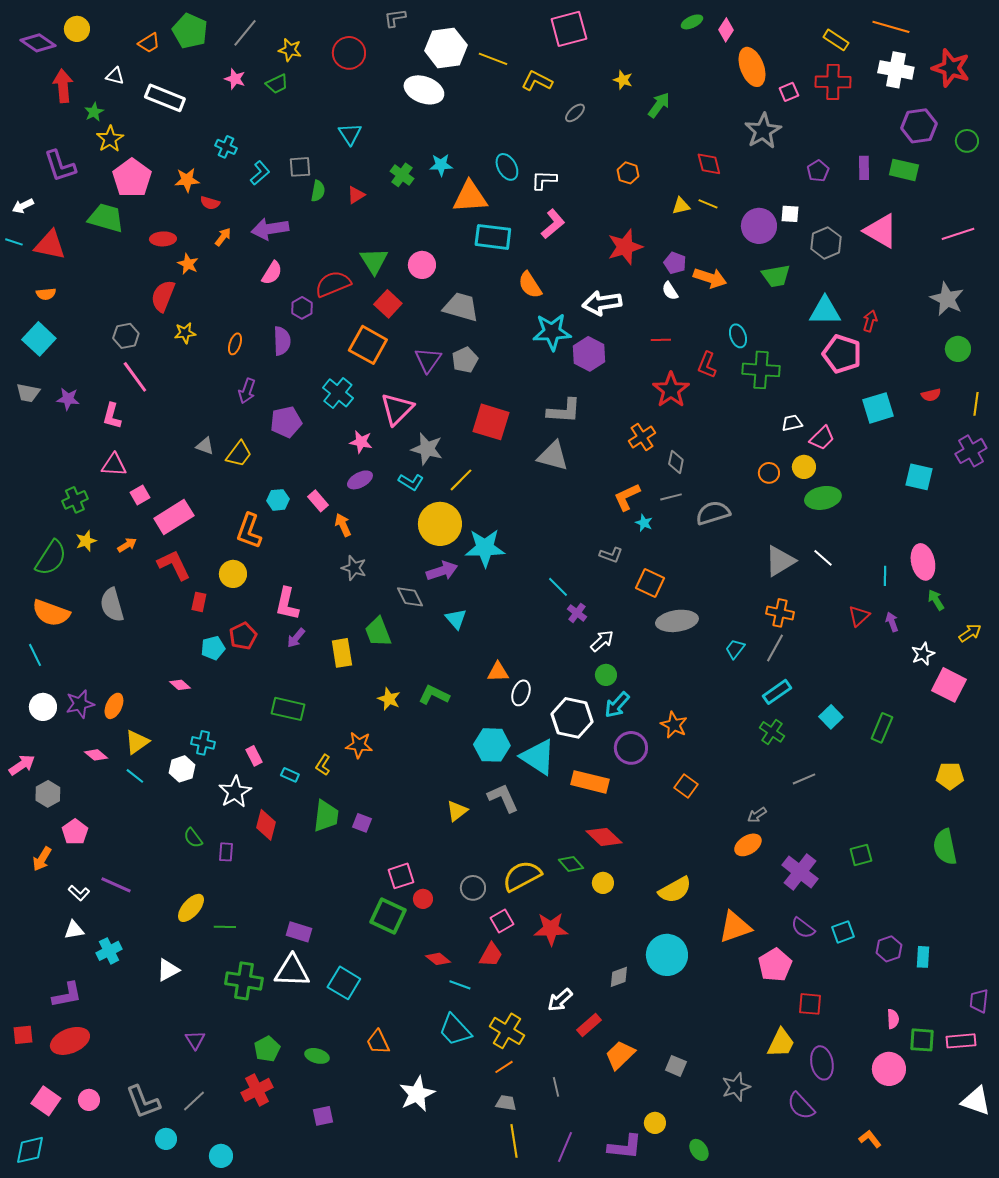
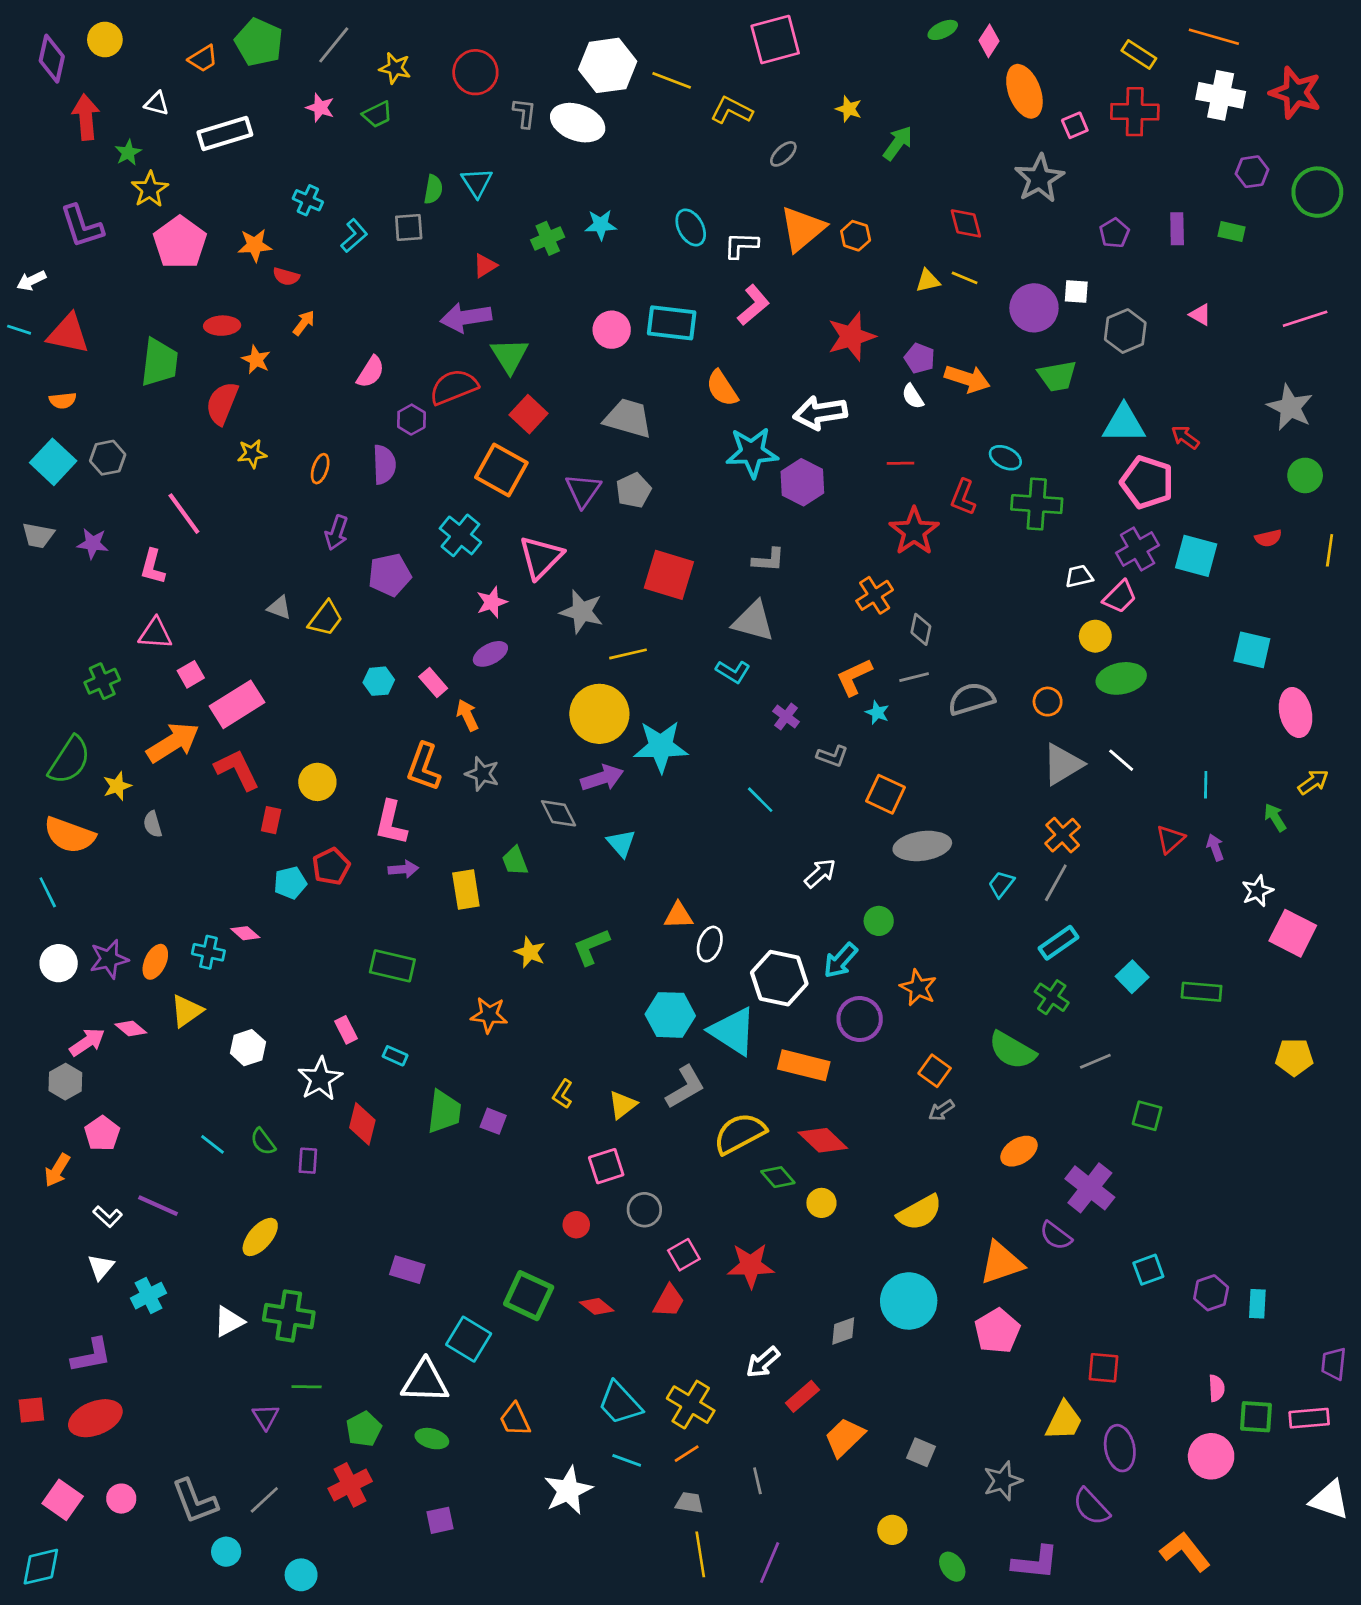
gray L-shape: (395, 18) -> (524, 113), moved, turned 105
purple diamond: (38, 43) -> (52, 59), turned 68
white rectangle: (165, 98) -> (225, 134), turned -39
purple hexagon: (919, 126) -> (1252, 172), size x0.7
green circle: (967, 141) -> (1317, 192), size x1.6
green rectangle: (904, 170) -> (1232, 232), size x0.7
green cross: (402, 175) -> (548, 238), turned 30
green semicircle: (318, 191) -> (433, 189), moved
orange triangle: (470, 197) -> (802, 229), moved, turned -36
green trapezoid: (106, 218) -> (159, 362), moved, turned 81
purple arrow: (270, 229) -> (466, 317), moved
pink triangle: (881, 231) -> (1200, 315), size x0.5
pink circle: (422, 265) -> (612, 330), moved
red arrow: (870, 321) -> (1185, 437), turned -70
gray hexagon: (126, 336) -> (108, 458), moved
cyan ellipse: (738, 336) -> (1005, 458), turned -45
cyan square: (878, 408) -> (1196, 556), turned 32
gray L-shape: (564, 411) -> (768, 560), size x0.7
pink star: (361, 442) -> (492, 602), turned -30
purple cross: (971, 451) -> (1138, 549), moved
orange circle: (769, 473) -> (1048, 702), moved
yellow line: (461, 480) -> (628, 654), turned 32
cyan L-shape: (411, 482) -> (733, 672), moved
orange L-shape: (249, 531) -> (424, 767), moved
yellow star: (86, 541) -> (117, 786), moved
orange arrow: (127, 545) -> (173, 742), size x2.0
pink ellipse: (923, 562) -> (1296, 712), moved
gray semicircle: (112, 605) -> (153, 824), size x0.6
purple cross: (577, 613) -> (786, 717), moved
orange cross: (780, 613) -> (1063, 835), turned 36
green trapezoid: (378, 632) -> (515, 861), size x0.7
yellow arrow: (970, 633) -> (1313, 782), moved
purple arrow: (296, 638) -> (403, 869), turned -135
green circle: (606, 675) -> (879, 921), moved
green L-shape: (434, 695) -> (591, 947), turned -48
green rectangle: (882, 728) -> (1202, 992), turned 72
cyan cross: (203, 743) -> (208, 952), moved
pink arrow: (22, 765) -> (87, 1042), moved
yellow L-shape: (323, 765) -> (563, 1094), moved
cyan line: (135, 776) -> (213, 1144), moved
gray L-shape: (503, 798) -> (685, 1087), turned 84
gray arrow: (757, 815) -> (941, 1110), moved
green semicircle: (945, 847) -> (1012, 1050), moved, turned -48
green square: (861, 855) -> (1147, 1116), moved, turned 30
pink square: (401, 876) -> (606, 1166), moved
yellow semicircle: (522, 876) -> (740, 1133), moved
green square: (388, 916) -> (529, 1296), moved
green line: (225, 927) -> (307, 1387), moved
purple semicircle: (803, 928) -> (1056, 1236), moved
white triangle: (74, 930) -> (101, 1267), turned -40
pink pentagon: (775, 965) -> (997, 1331), moved
white triangle: (292, 971) -> (425, 1381), moved
green cross: (244, 981) -> (289, 1316), moved
cyan line: (460, 985) -> (627, 1460), moved
orange L-shape: (870, 1139) -> (1185, 1552), size x1.6
purple L-shape: (625, 1147) -> (1035, 1563), moved

